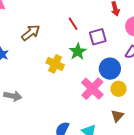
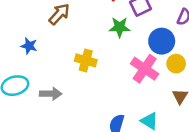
green star: (78, 52) -> (120, 27), turned -30
yellow cross: (55, 64) -> (86, 60), moved

